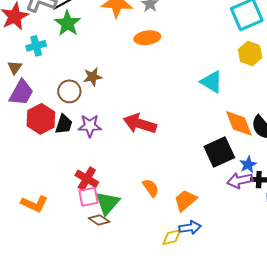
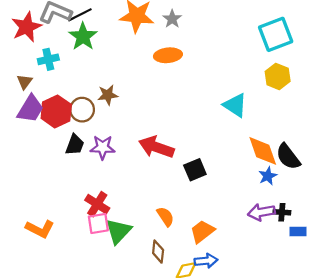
red hexagon: (41, 119) -> (56, 111), moved
black square: (219, 152) -> (195, 170), moved, size x0.7
blue star: (248, 165) -> (268, 176), moved
brown diamond: (99, 220) -> (158, 252), moved, turned 60

